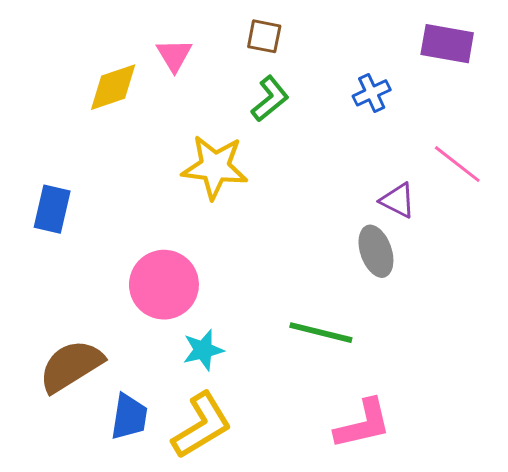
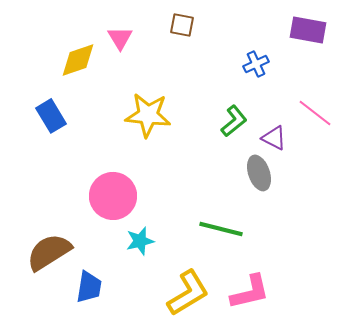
green L-shape: (270, 99) -> (234, 121), moved
blue rectangle: (52, 209) -> (51, 116), moved, turned -44
yellow L-shape: (202, 425) -> (188, 293), moved

